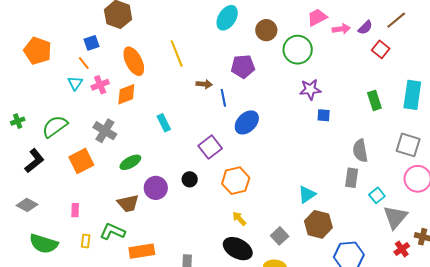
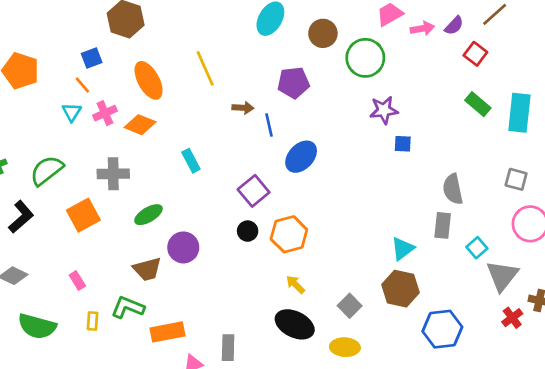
orange diamond: (126, 94) -> (140, 125), turned 45
green rectangle: (374, 100) -> (478, 104), moved, turned -30
gray cross: (105, 131) -> (113, 174), turned -30
gray square: (408, 145) -> (516, 179), size x0.7
black circle: (190, 179) -> (248, 231), moved
cyan triangle: (307, 195) -> (403, 249), moved
pink rectangle: (75, 210) -> (77, 281), turned -32

